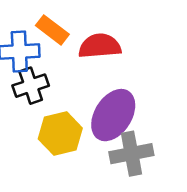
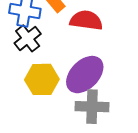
black cross: (31, 86) -> (28, 38), turned -32

